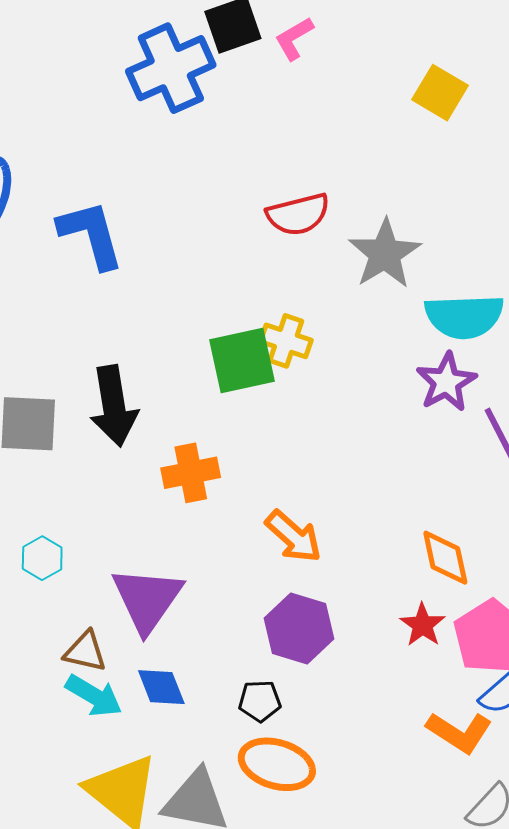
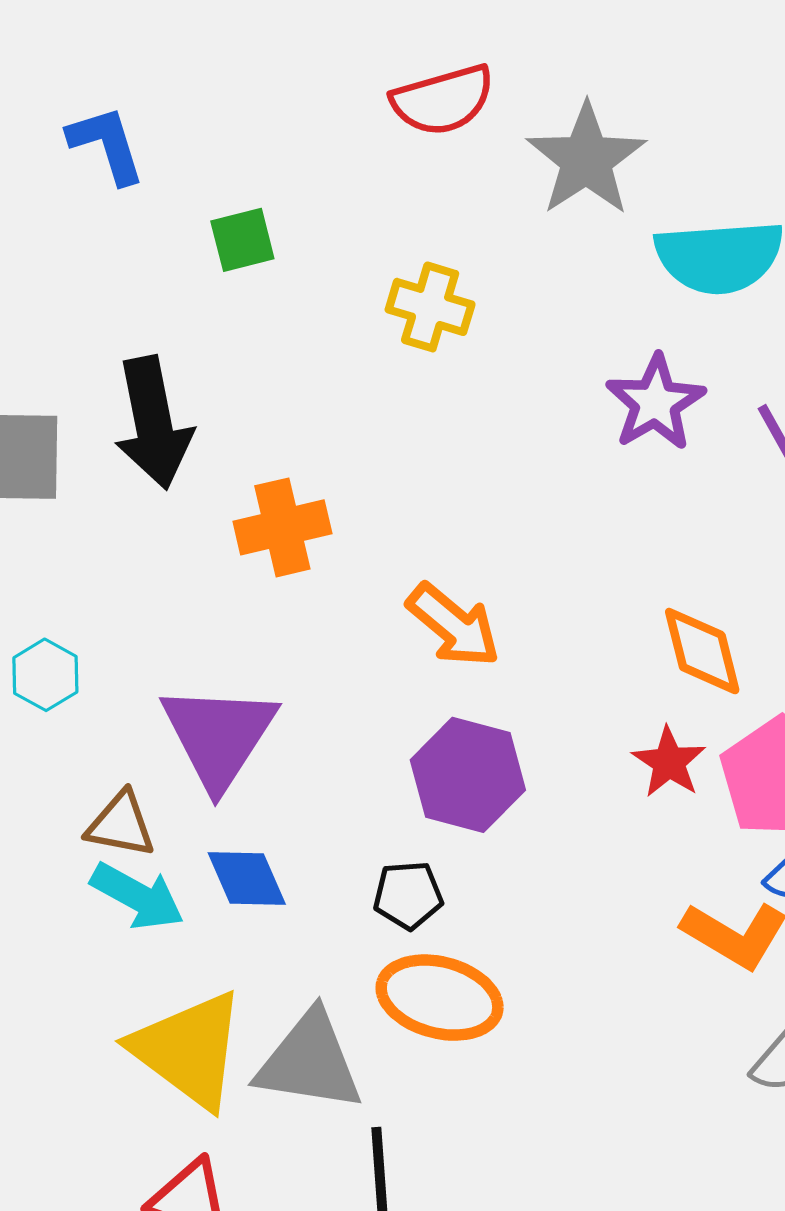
blue L-shape: (91, 234) -> (106, 145), size x0.7
green square: (242, 361) -> (242, 240), moved, size x0.6
purple star: (446, 382) -> (655, 403), moved

